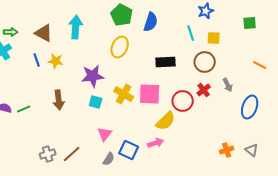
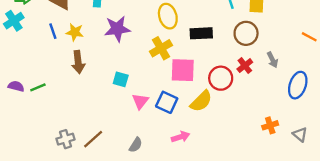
yellow ellipse: (120, 47) -> (168, 16), moved, turned -40
purple star: (93, 76) -> (117, 29), moved
yellow cross: (124, 94) -> (161, 48), moved, turned 30
brown arrow: (59, 100) -> (78, 62), moved
pink triangle: (105, 134) -> (140, 101), moved
pink arrow: (156, 143) -> (180, 137), moved
blue square: (129, 150) -> (167, 102), moved
orange cross: (227, 150) -> (270, 125), moved

